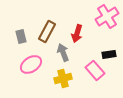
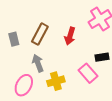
gray arrow: (63, 52) -> (38, 63), moved
pink ellipse: (31, 64) -> (24, 85), moved, turned -30

